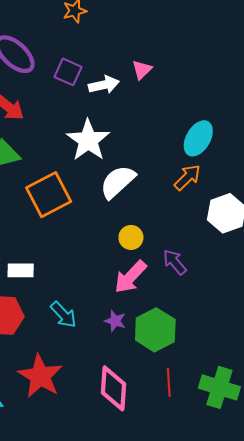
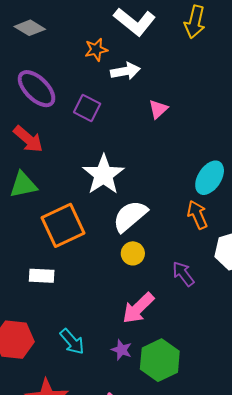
white arrow: (104, 85) -> (125, 71), moved
orange arrow: (187, 177) -> (197, 215), turned -72
yellow circle: (131, 237) -> (133, 253), moved
purple arrow: (175, 262) -> (183, 274), moved
white rectangle: (21, 270) -> (42, 276), moved

